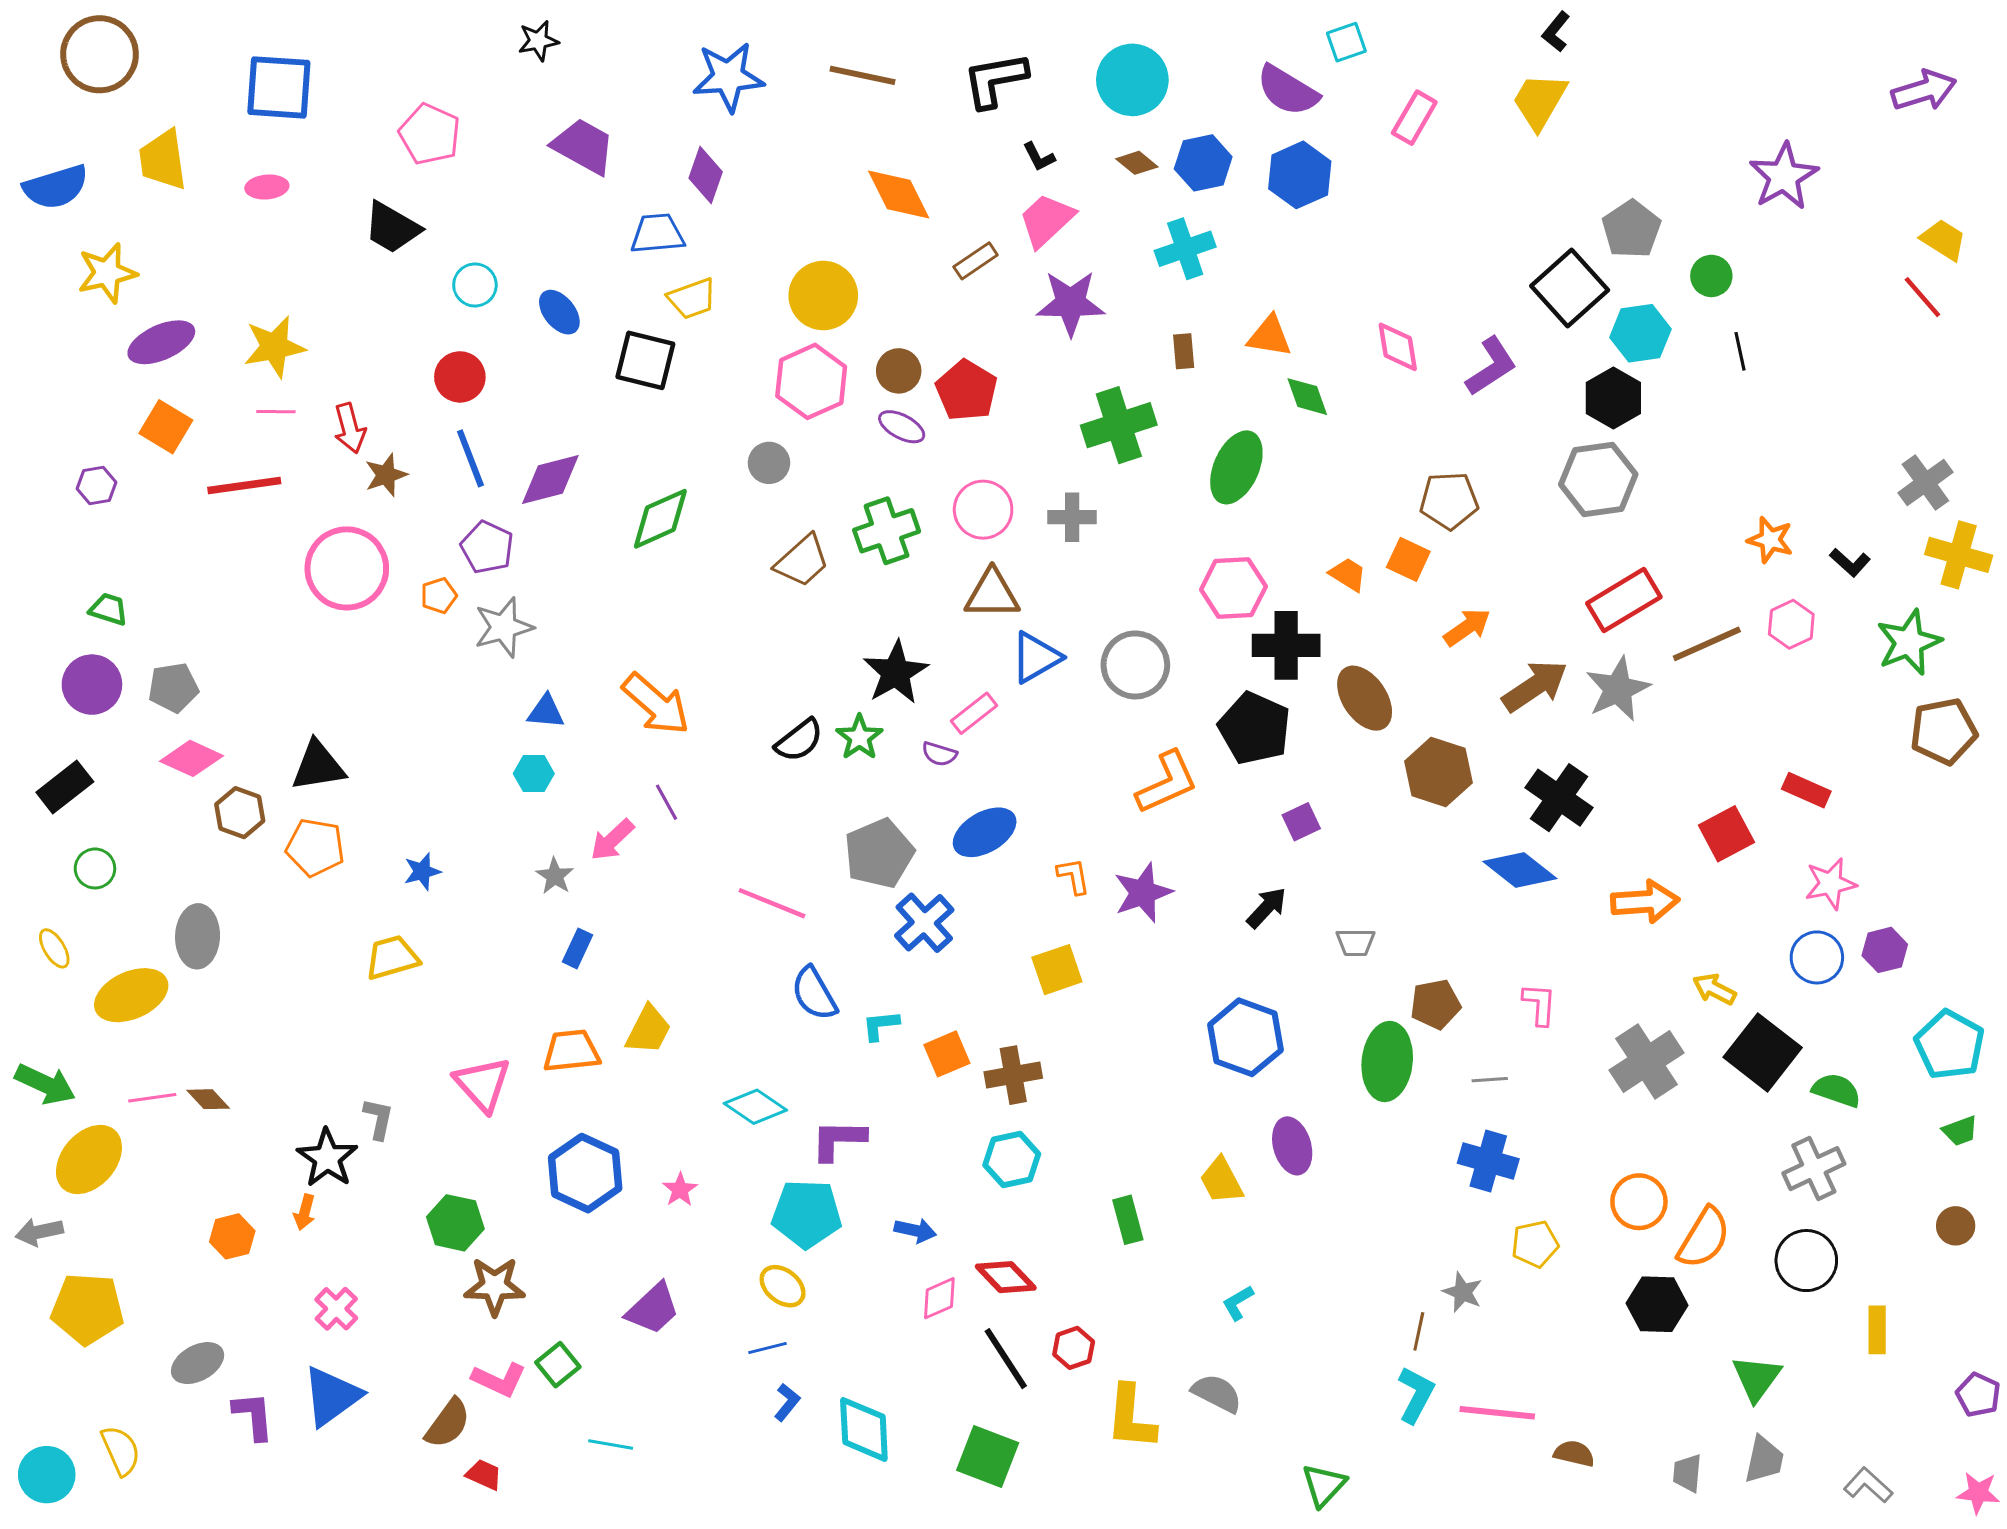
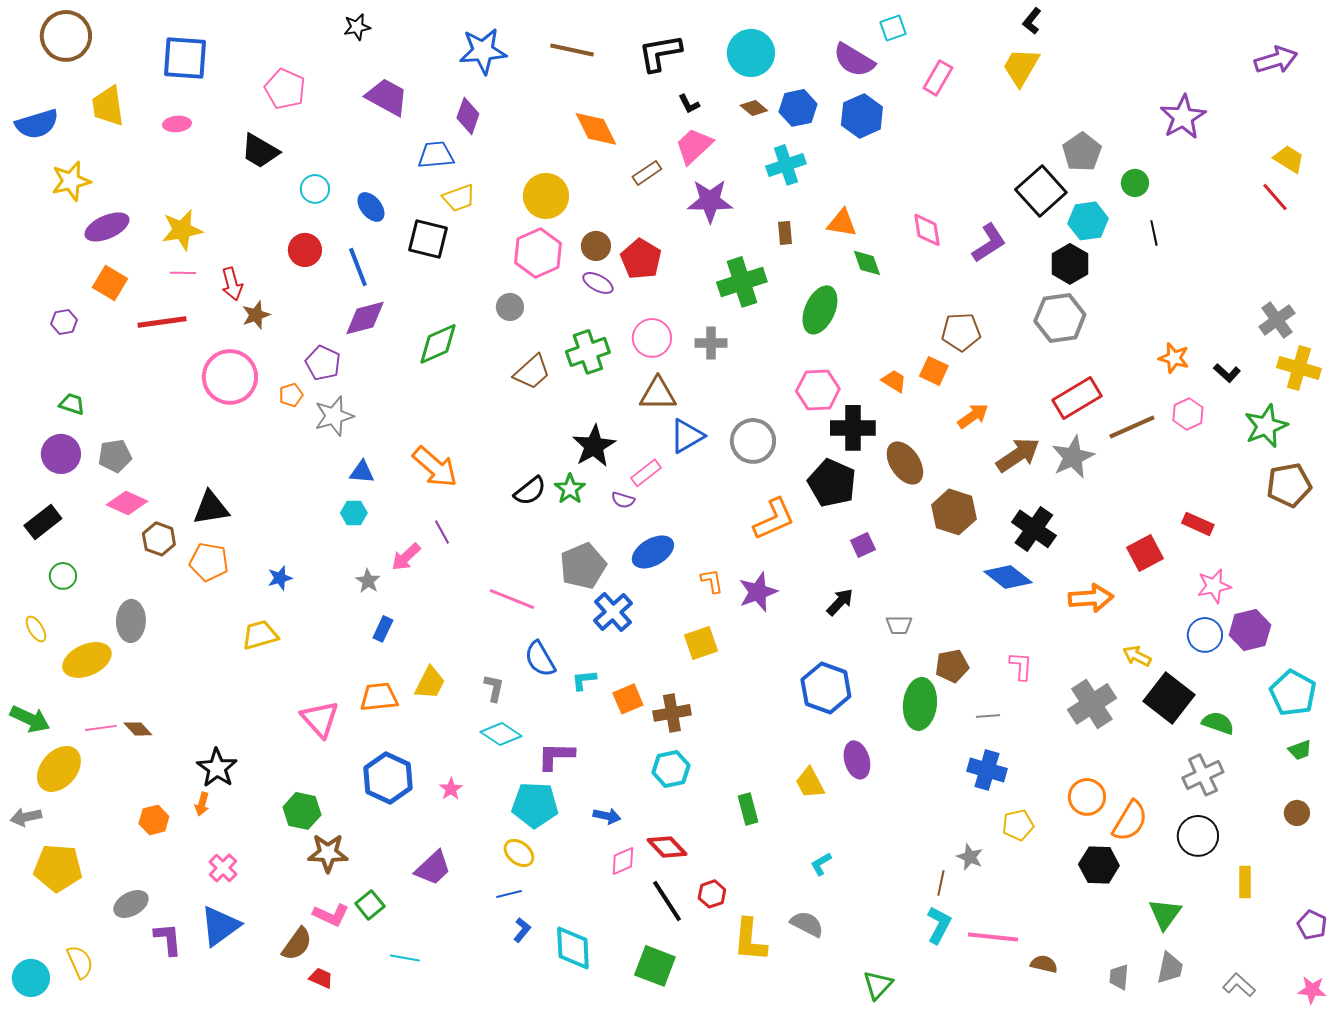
blue line: (470, 458) -> (358, 267), moved
purple hexagon: (1885, 950) -> (1250, 630), size x1.4
gray L-shape: (378, 1119) -> (494, 688), moved

